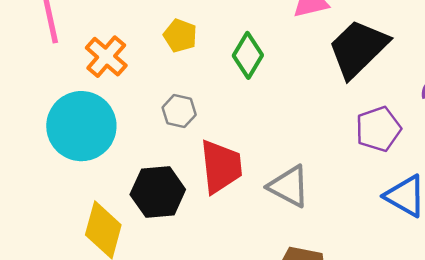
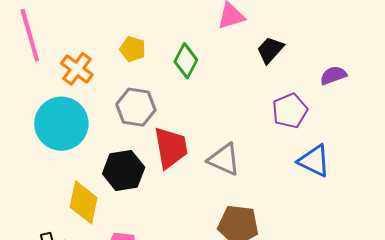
black trapezoid: (358, 49) -> (270, 50), size x0.6
gray hexagon: (179, 111) -> (136, 107), size x1.5

